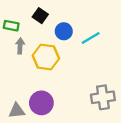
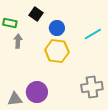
cyan line: (91, 38) -> (93, 34), moved
yellow hexagon: (46, 57) -> (57, 51), moved

